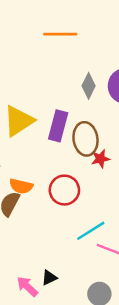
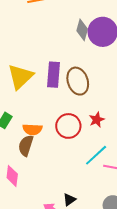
gray diamond: (89, 86) -> (82, 30), moved
red star: (100, 159) -> (97, 120), moved

